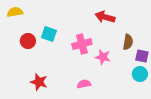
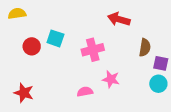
pink star: (103, 57) -> (111, 79), moved
red star: (39, 82) -> (24, 93), moved
pink semicircle: (84, 84) -> (85, 92), moved

